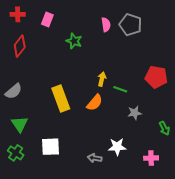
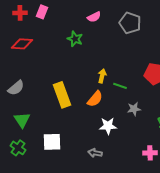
pink rectangle: (47, 19) -> (42, 12), moved
pink semicircle: (106, 25) -> (94, 17), moved, turned 72
red diamond: (20, 46) -> (22, 44), turned 55
white star: (117, 147) -> (108, 126), moved

